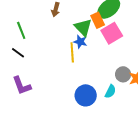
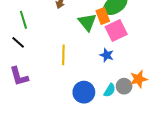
blue star: (80, 42) -> (107, 55), moved
yellow line: (72, 52) -> (63, 55), moved
gray circle: (123, 74) -> (124, 86), moved

